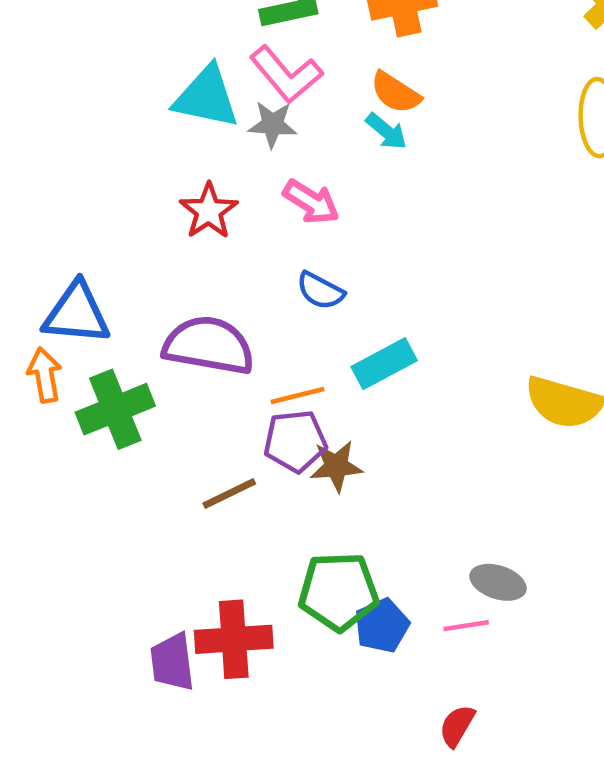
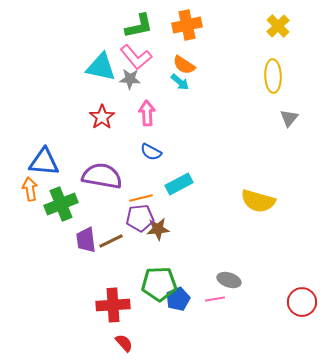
pink arrow: (311, 202) -> (147, 113), turned -125
purple trapezoid: (172, 662) -> (86, 240), moved
red semicircle: (457, 726) -> (124, 343), moved, turned 108

